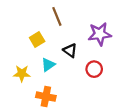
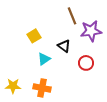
brown line: (57, 16) -> (72, 16), moved
yellow star: (22, 73) -> (13, 86), moved

